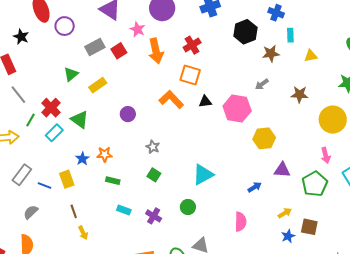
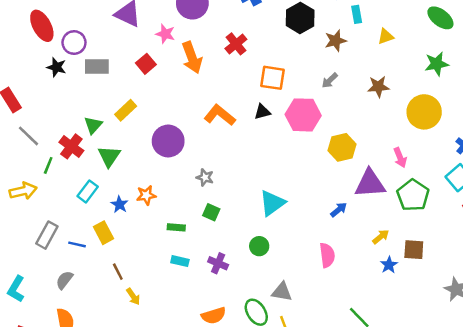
black star: (21, 37) -> (56, 67), moved
gray rectangle: (95, 47) -> (97, 67), moved, turned 36
green triangle: (71, 74) -> (93, 125), moved
orange square: (190, 75) -> (273, 78), moved
purple circle: (128, 114) -> (168, 141), size x1.6
green triangle: (80, 120) -> (109, 156), turned 36
cyan rectangle: (54, 133) -> (88, 191), moved
pink arrow: (326, 155) -> (400, 158), moved
purple triangle: (282, 170) -> (370, 184), size x1.5
green rectangle: (113, 181) -> (176, 227), moved

